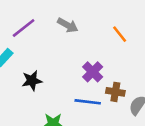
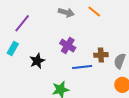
gray arrow: (68, 25) -> (66, 12), moved
purple cross: (93, 72) -> (68, 46), moved

